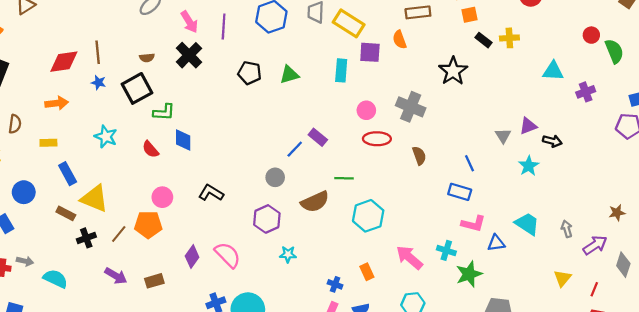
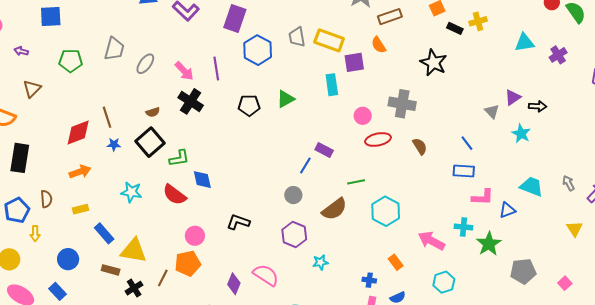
red semicircle: (150, 149) -> (174, 195), size x1.4

